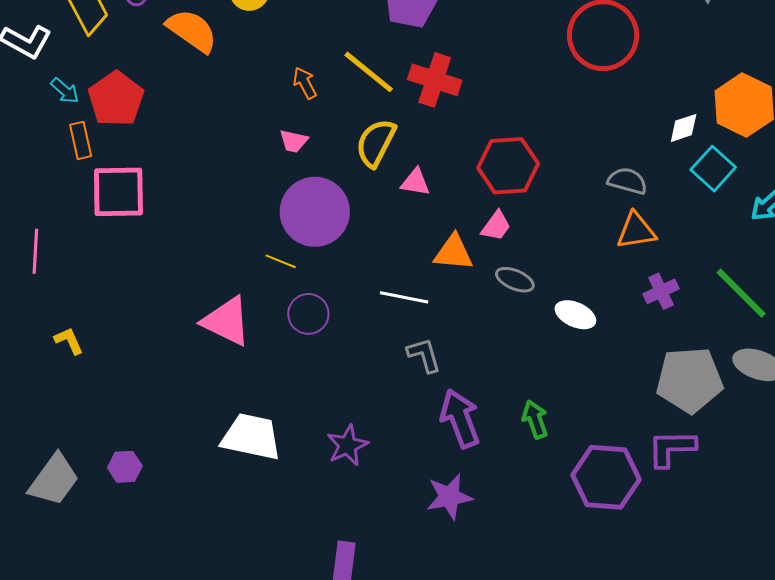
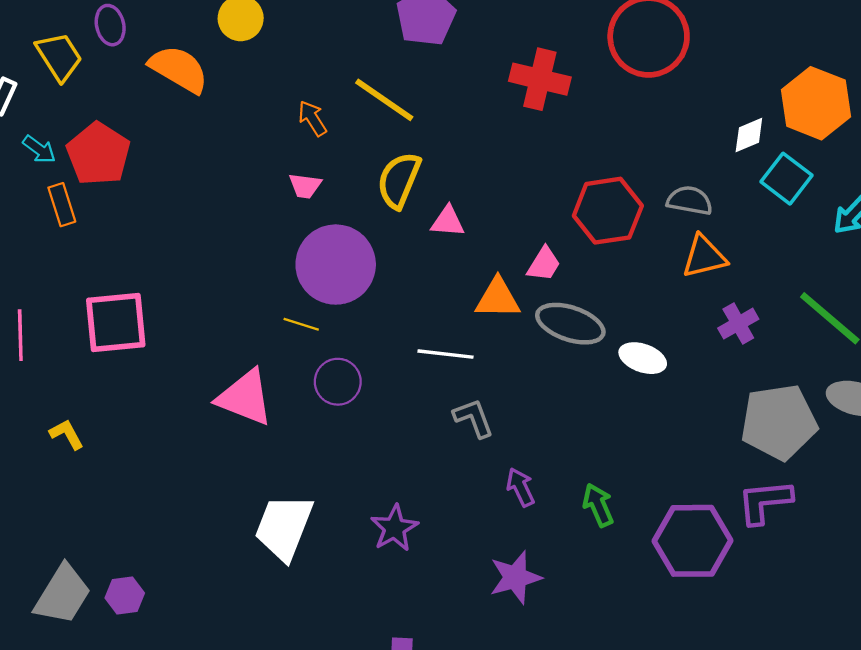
red cross: (435, 80) -> (540, 79), moved
red hexagon: (508, 166) -> (608, 211), moved
pink square: (118, 192) -> (116, 323), moved
gray ellipse: (515, 280) -> (570, 324), size x1.5
purple arrow: (460, 419) -> (521, 487), size x0.6
green arrow: (535, 419) -> (598, 505), moved
white trapezoid: (251, 437) -> (284, 527), turned -76
purple hexagon: (125, 467) -> (125, 595), moved

